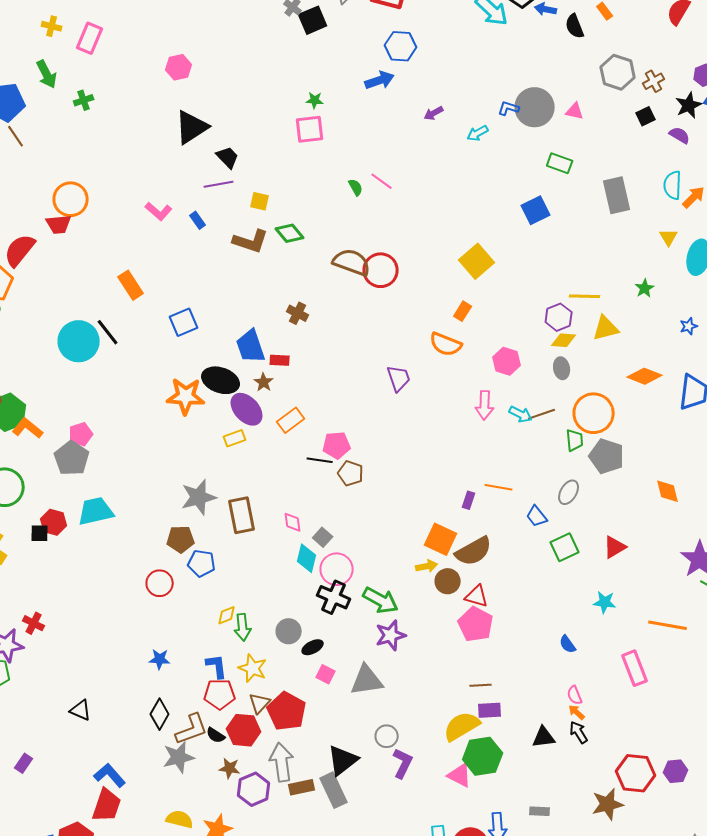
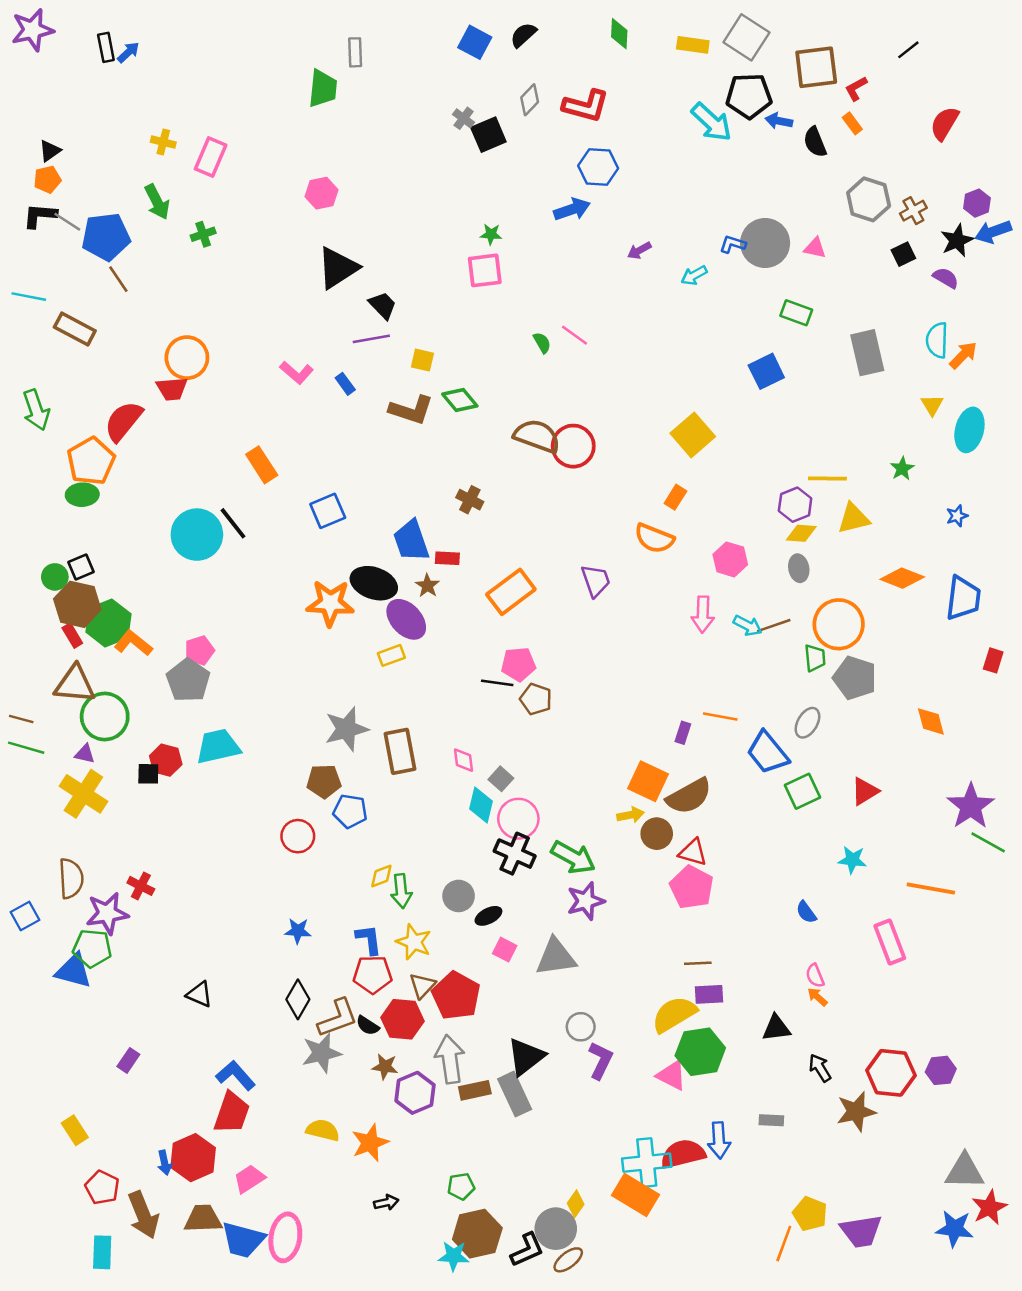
orange rectangle: (291, 420) -> (511, 592), moved, size x1.4
blue trapezoid: (537, 516) -> (768, 753), size x1.6
black arrow: (579, 732) -> (820, 1068), moved

